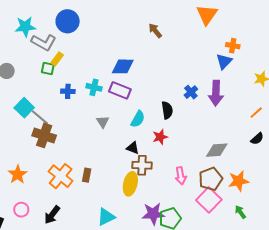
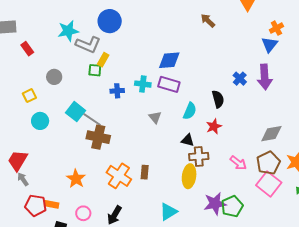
brown arrow: (155, 31) -> (208, 21), moved
orange cross: (233, 46) -> (276, 28), turned -32
pink arrow: (181, 176) -> (238, 163), turned -36

